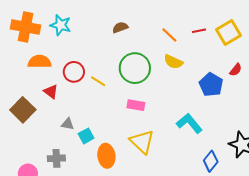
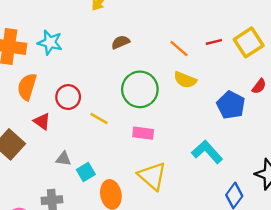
orange semicircle: (40, 62) -> (27, 87), turned -70
yellow line: (98, 81) -> (99, 119), moved

